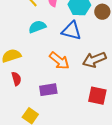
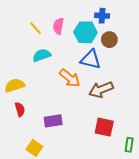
blue triangle: (71, 31) -> (91, 59), moved
orange arrow: (59, 61) -> (70, 78), moved

